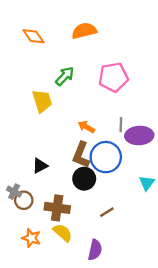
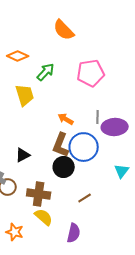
orange semicircle: (84, 31) -> (64, 30), turned -120
orange diamond: (33, 36) -> (18, 56), moved, turned -30
orange star: (31, 238) -> (15, 232), moved

